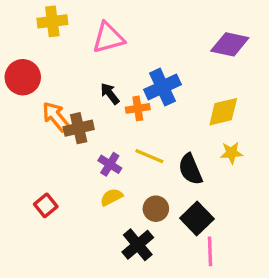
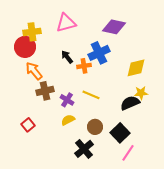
yellow cross: (52, 21) -> (32, 32), moved
purple diamond: (230, 44) -> (114, 27), moved
red circle: (23, 77) -> (25, 47), moved
brown cross: (79, 128) -> (45, 91), moved
black semicircle: (190, 169) -> (130, 103), moved, turned 90
pink line: (210, 251) -> (128, 153), turned 36

